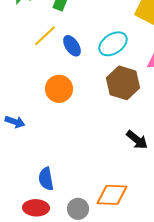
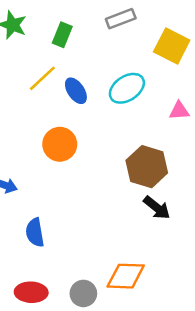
brown hexagon: (123, 83) -> (147, 167), moved
blue semicircle: (46, 179) -> (35, 233), moved

